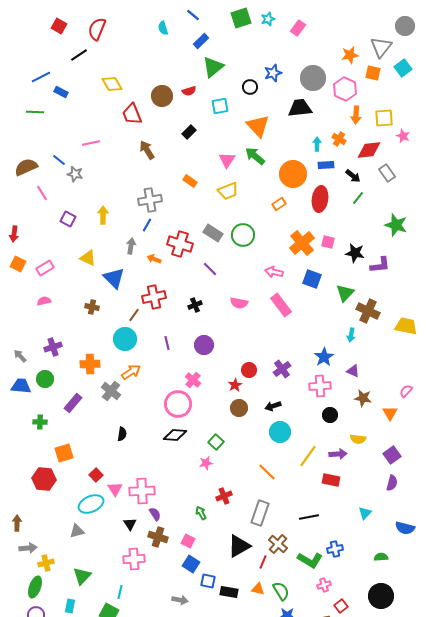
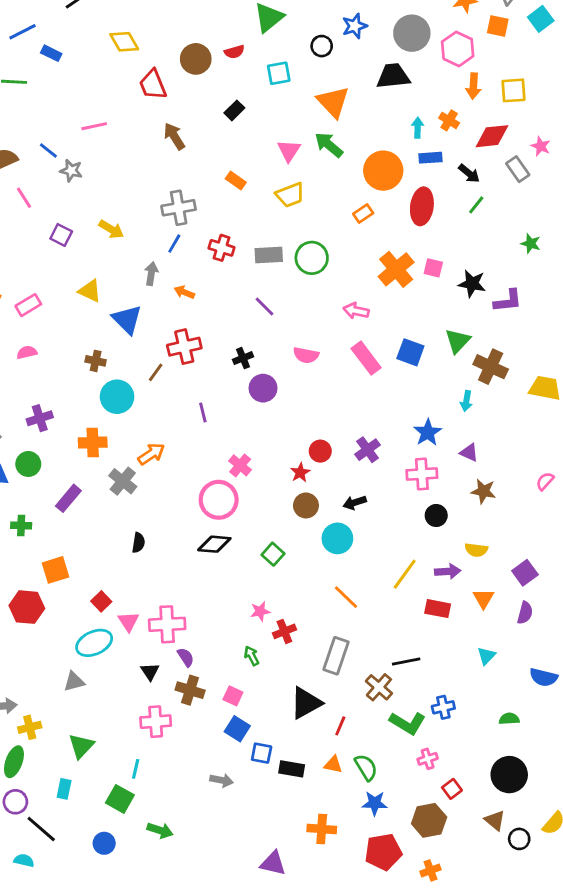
pink star: (403, 136) -> (541, 146), moved
yellow arrow: (103, 215) -> (111, 229), turned 120
green star: (396, 225) -> (531, 244), size x0.6
gray rectangle: (213, 233) -> (269, 255), turned -36
red cross: (180, 244) -> (221, 248), moved, size x0.7
blue square: (312, 279) -> (410, 352), moved
cyan circle: (125, 339) -> (117, 397), moved
purple circle: (204, 345) -> (263, 388), moved
orange triangle: (390, 413) -> (483, 599), moved
cyan circle: (280, 432) -> (337, 538), moved
pink star: (206, 463) -> (260, 611), moved
brown cross: (278, 544) -> (379, 687), moved

